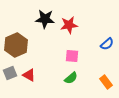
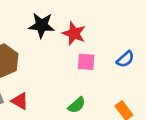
red star: (69, 25) -> (74, 33), turned 30
pink square: (72, 56) -> (86, 62), moved

